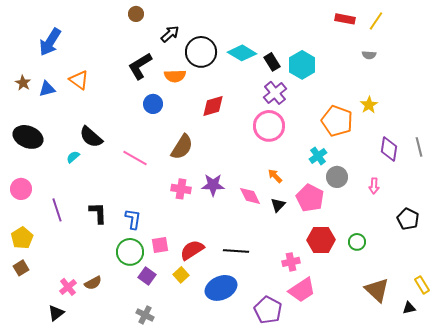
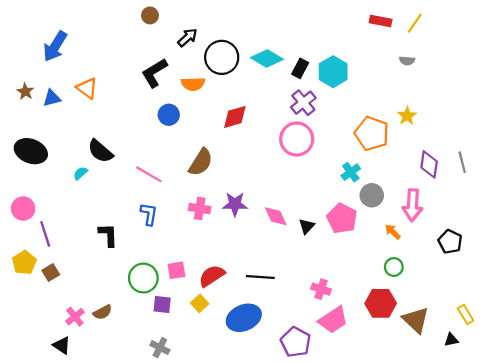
black rectangle: (272, 62) -> (300, 68), turned 60
orange arrow: (275, 176) -> (393, 232), moved
pink arrow: (374, 186) -> (413, 205), size x1.8
purple line: (57, 210) -> (45, 234), moved
blue L-shape: (133, 219) -> (149, 214), moved
red hexagon: (321, 240) -> (381, 303), moved
pink cross: (291, 262) -> (321, 289), turned 30
brown square: (21, 268) -> (51, 273), moved
purple square: (147, 276) -> (162, 305), turned -30
black triangle: (56, 313) -> (62, 345), turned -48

